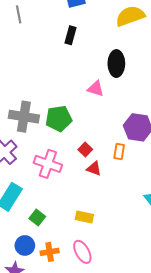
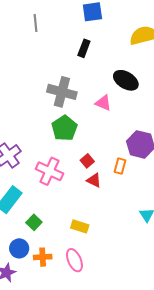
black ellipse: (116, 64) -> (126, 80), turned -65
gray cross: (24, 117) -> (62, 92), moved
green pentagon: (59, 119) -> (64, 128), turned -30

